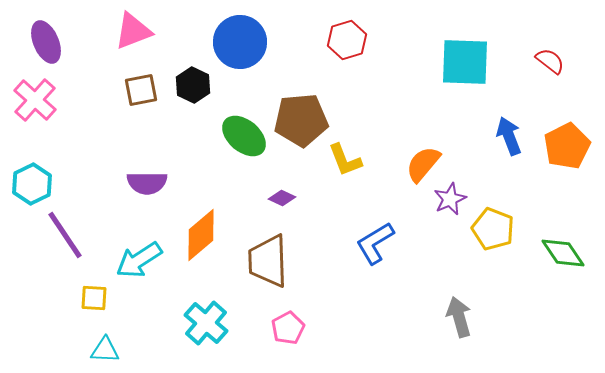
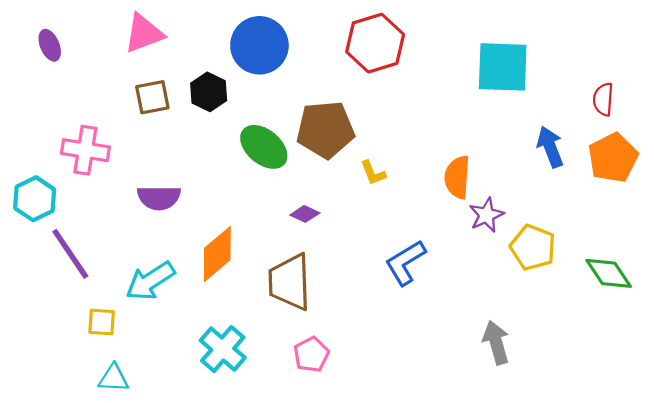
red hexagon: (347, 40) -> (375, 43), size x1.4
purple ellipse: (46, 42) -> (50, 45), size x0.7
red semicircle: (550, 61) -> (603, 99), moved, turned -124
pink cross: (35, 100) -> (85, 150), moved, turned -33
yellow L-shape: (345, 160) -> (373, 173), size x0.7
orange semicircle: (423, 164) -> (457, 177), turned -36

